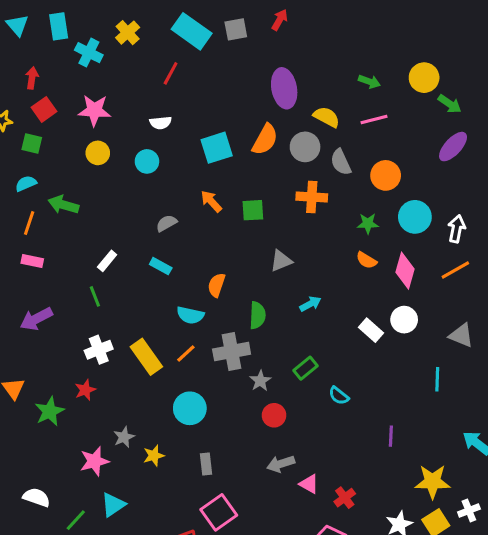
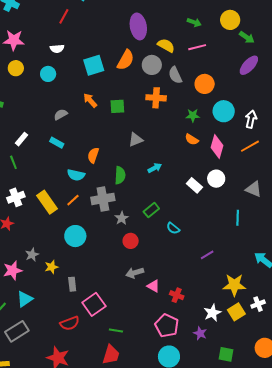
purple line: (391, 436) -> (207, 255), turned 56
gray rectangle: (206, 464) -> (72, 284), moved
red cross: (345, 498) -> (177, 295), turned -32

